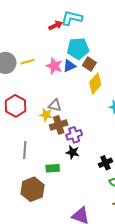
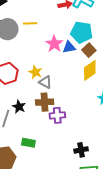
yellow line: (27, 62) -> (30, 23), moved
yellow star: (46, 115) -> (35, 72), moved
black star: (73, 152) -> (19, 107), moved

